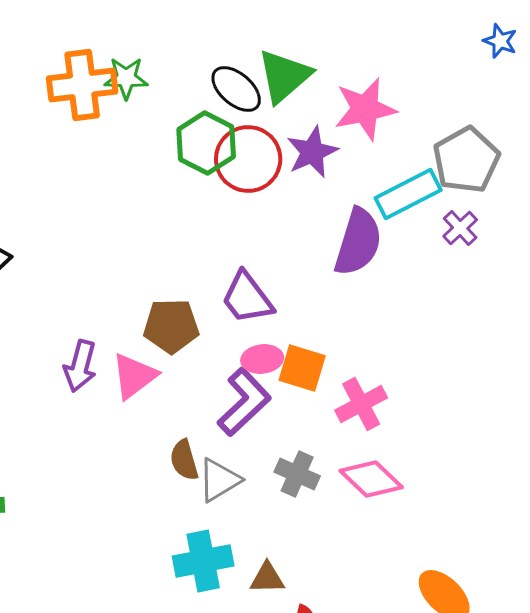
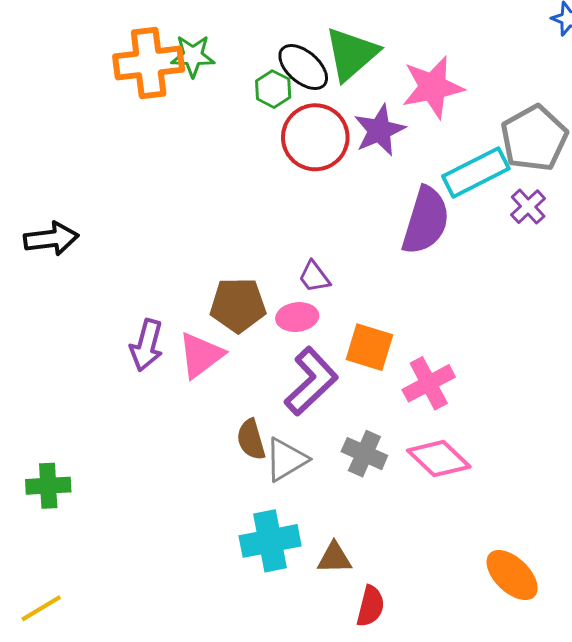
green hexagon: (206, 143) -> (273, 89), moved, size x0.6
purple trapezoid: (247, 298) -> (314, 277), size x0.6
pink ellipse: (262, 359) -> (297, 317), moved

